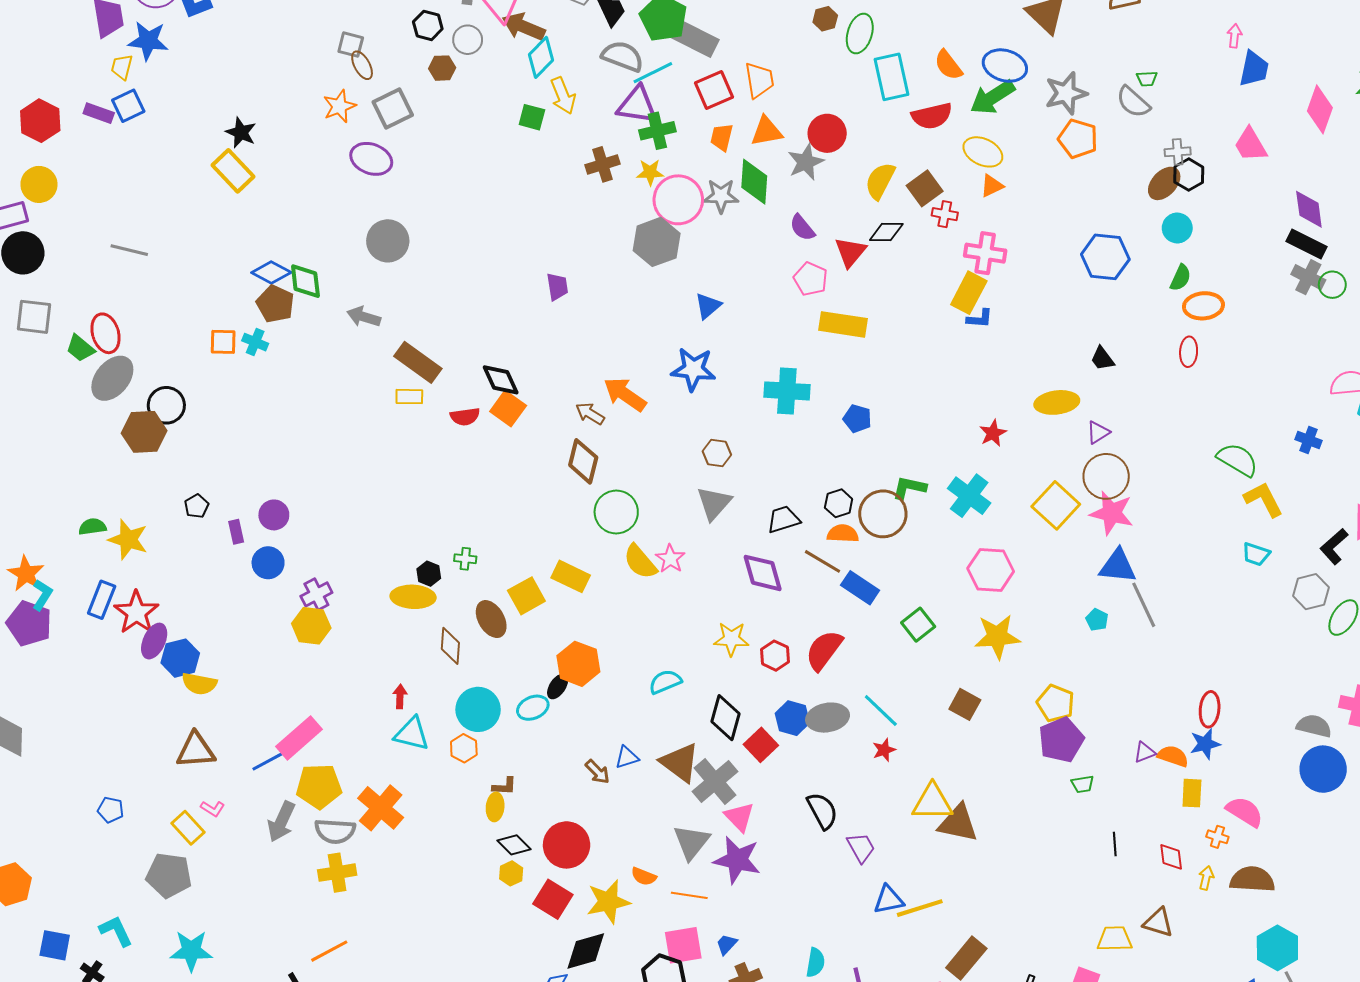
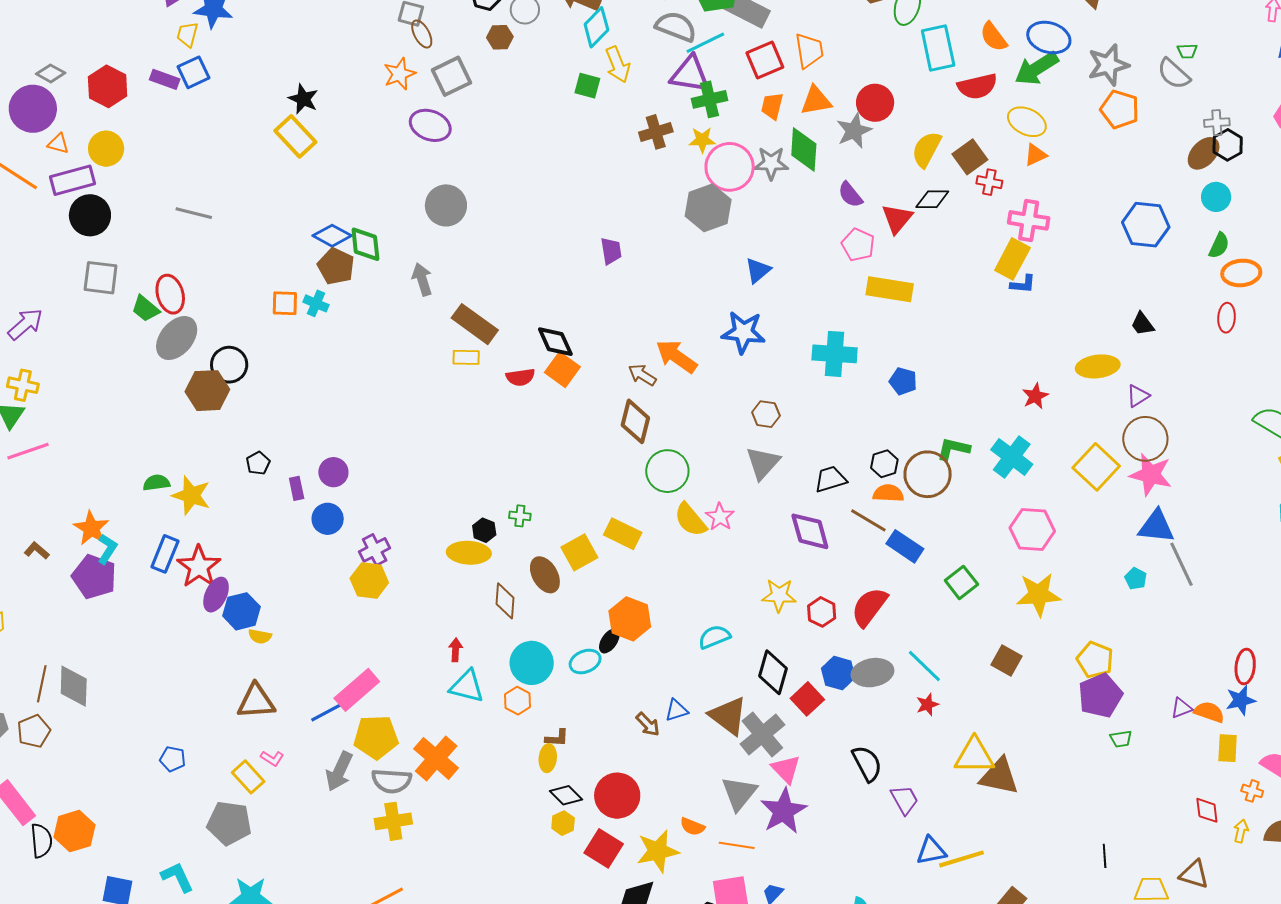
gray arrow: (364, 317) -> (422, 279), turned 56
yellow semicircle: (199, 684) -> (260, 636), size x0.7
black line: (1115, 844) -> (1105, 856), moved
purple star: (737, 860) -> (784, 811), turned 30

